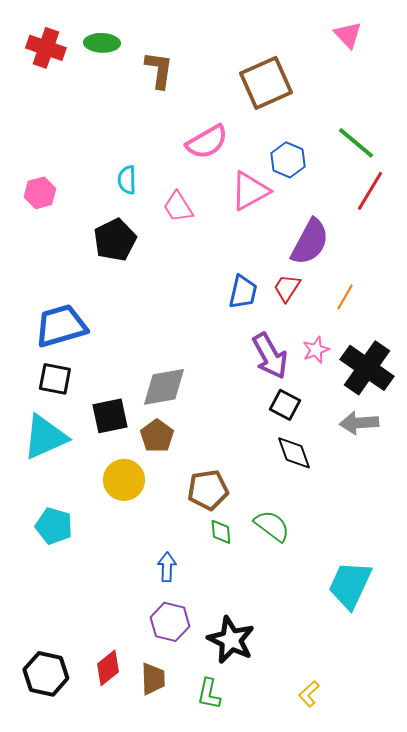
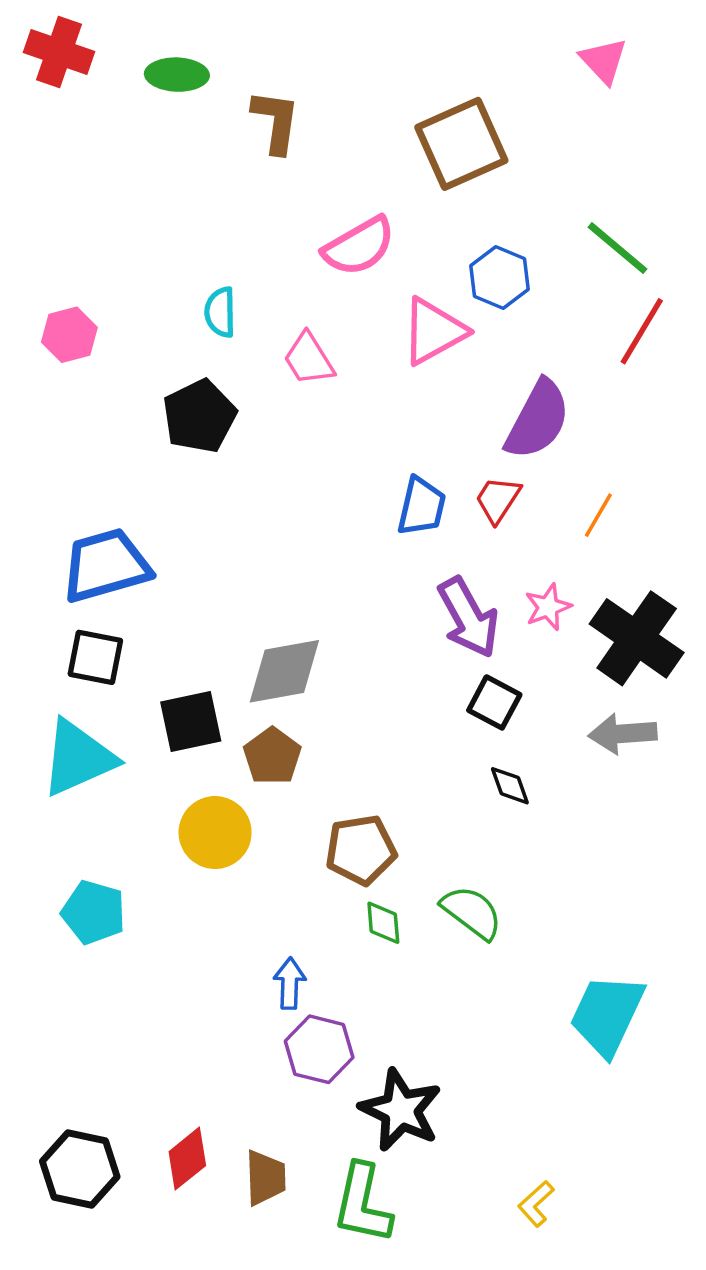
red cross: (46, 48) -> (59, 52), moved
black diamond: (294, 453) -> (510, 786), size x0.7
purple hexagon: (170, 622) -> (319, 1049), moved
green L-shape: (209, 694) -> (362, 1204), size x1.5

